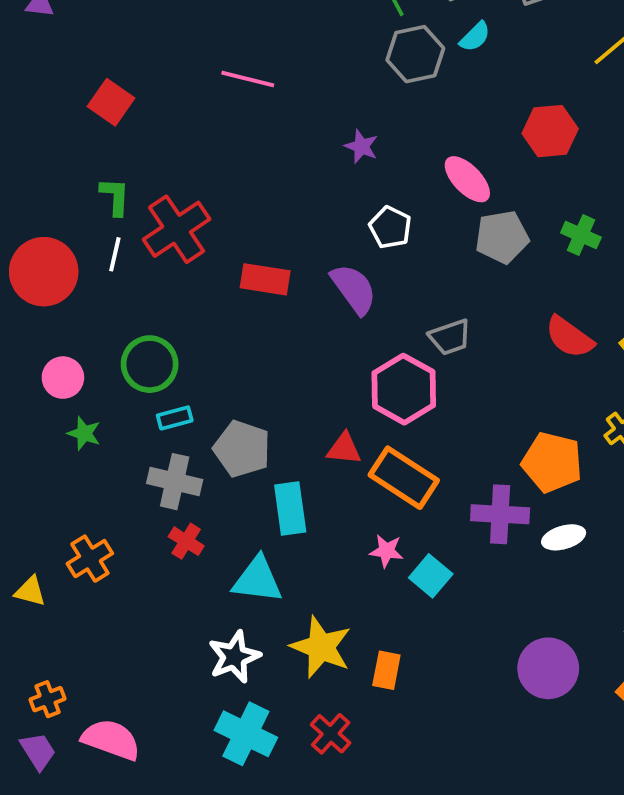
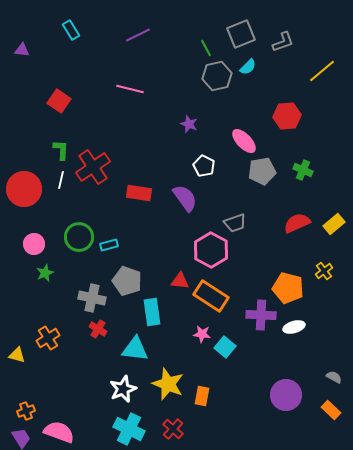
red semicircle: (569, 337) -> (297, 223), turned 120
cyan rectangle: (175, 418) -> (109, 245), moved
green star: (84, 433) -> (45, 273), turned 30

